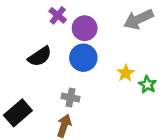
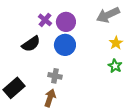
purple cross: (58, 15) -> (45, 20), moved
yellow star: (126, 73) -> (116, 43), moved

